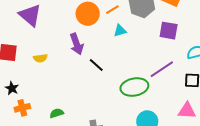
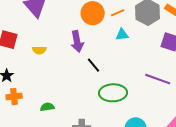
purple line: (162, 69) -> (158, 79), turned 45
green ellipse: (134, 87) -> (113, 93), moved

